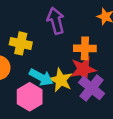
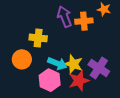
orange cross: (85, 48) -> (84, 21), moved
red star: (83, 69) -> (79, 81), moved

